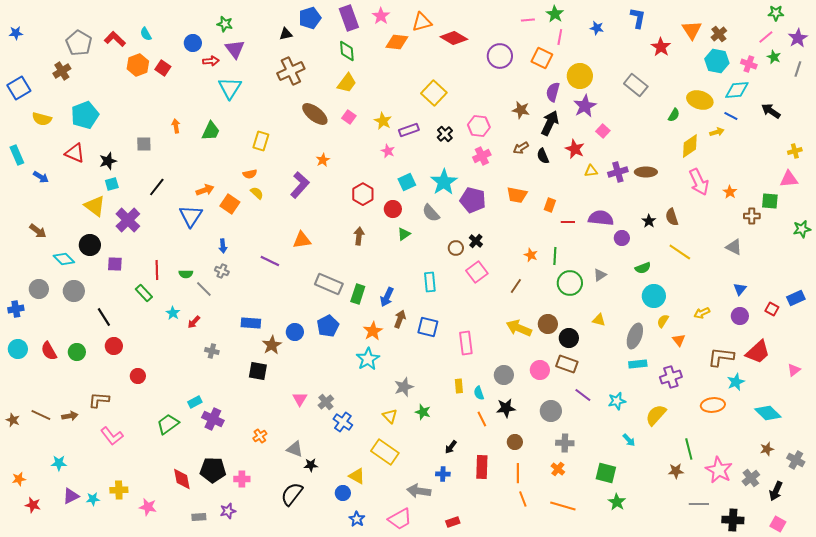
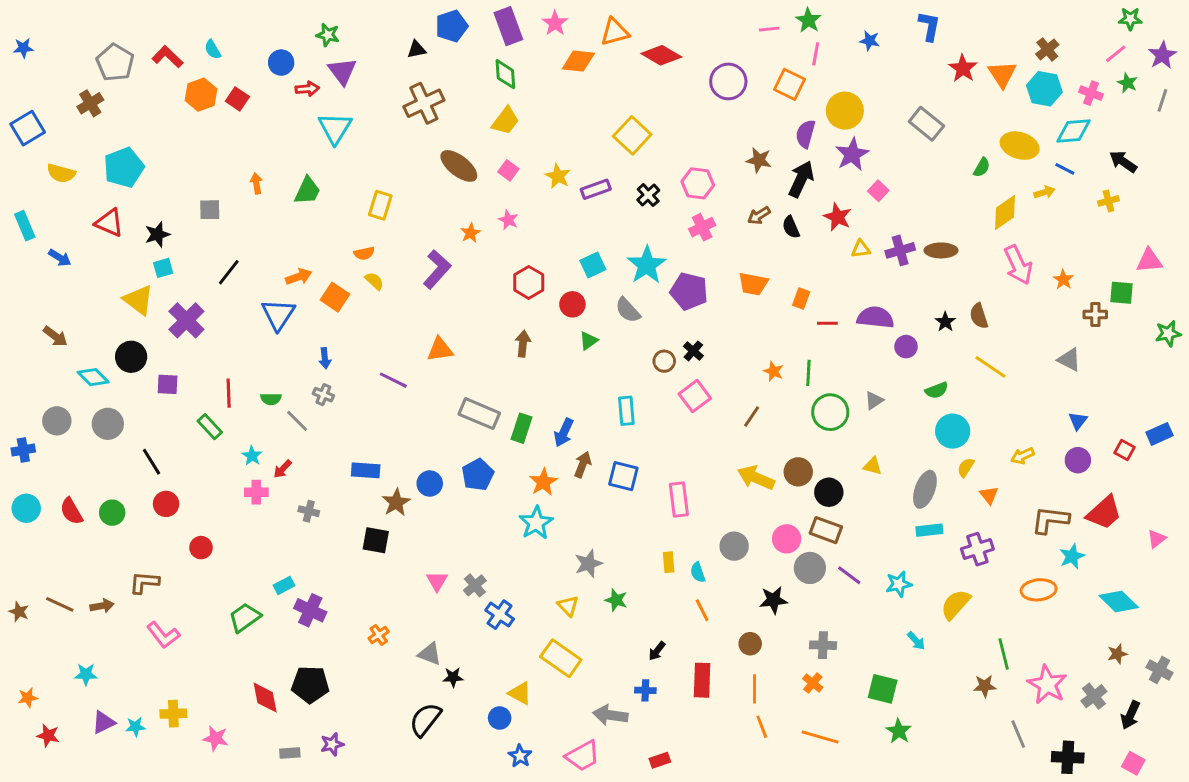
orange triangle: (692, 30) -> (1002, 74), moved
pink star: (388, 151) -> (508, 220), moved
yellow cross: (795, 151) -> (1108, 201), moved
black star: (506, 408) -> (773, 600), moved
gray circle: (551, 411) -> (810, 568), moved
pink cross: (242, 479) -> (256, 492), moved
gray line: (699, 504) -> (1018, 734), turned 66

